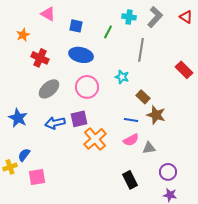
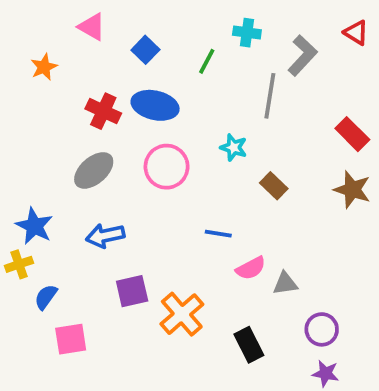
gray L-shape: (155, 17) -> (303, 56), moved
blue square: (76, 26) -> (145, 50), turned 32
red cross: (40, 58) -> (103, 111), moved
brown star: (156, 115) -> (352, 190), moved
purple square: (79, 119) -> (132, 291), moved
blue line: (131, 120) -> (218, 234), moved
orange cross: (95, 139) -> (182, 314), moved
yellow cross: (10, 167) -> (19, 264), moved

